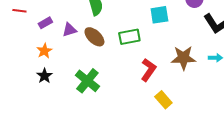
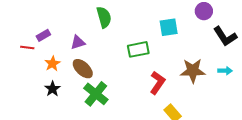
red line: (19, 11) -> (27, 47), moved
purple rectangle: (45, 23) -> (43, 35), moved
brown ellipse: (94, 37) -> (83, 69), moved

